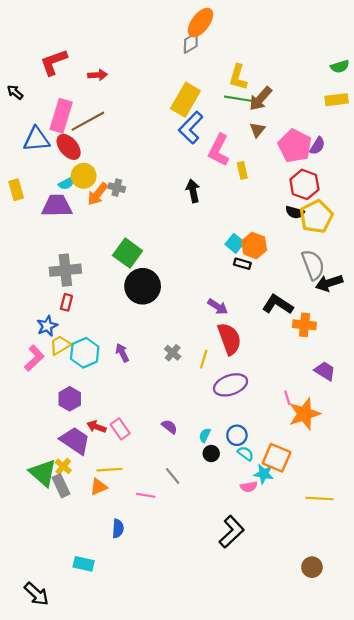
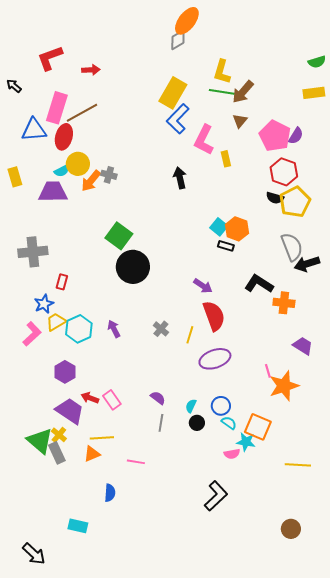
red ellipse: (69, 147) -> (64, 137), turned 55
gray cross: (65, 270) -> (33, 252), moved
gray line: (173, 476) -> (161, 423), moved, turned 48

